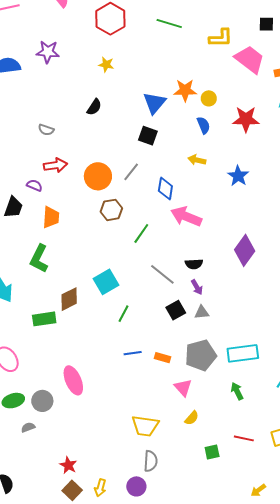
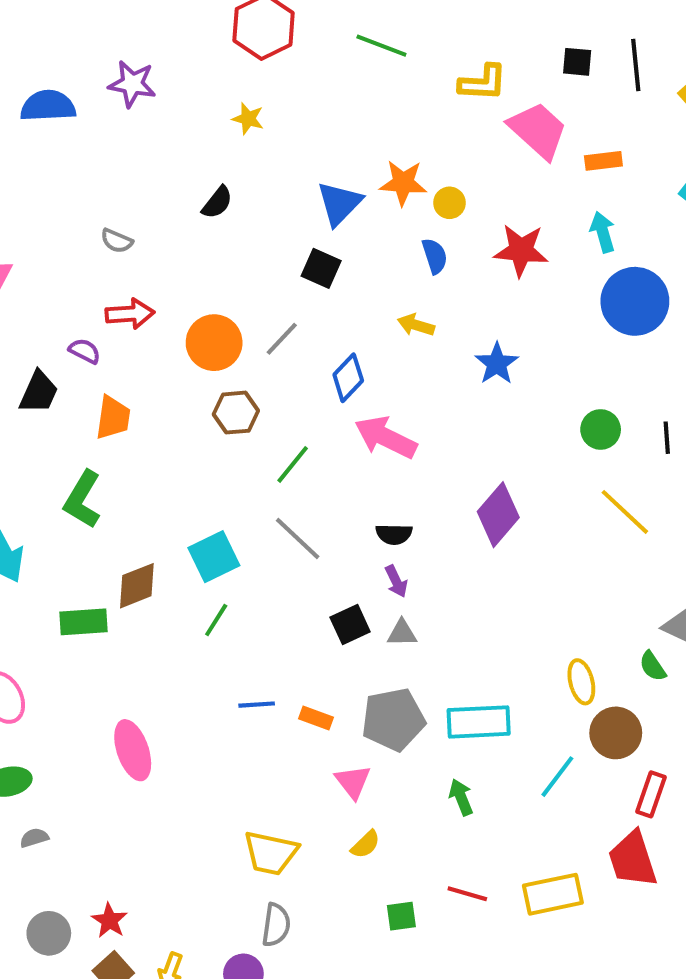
blue diamond: (165, 189) -> (348, 378), turned 30
gray line: (162, 274) -> (298, 538), moved
green line: (124, 314) -> (216, 620), moved
gray circle: (42, 401) -> (49, 933), moved

